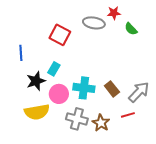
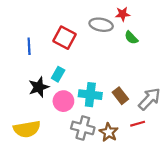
green semicircle: (131, 29) -> (131, 38), moved
blue line: (21, 53) -> (29, 46), moved
yellow semicircle: (37, 112) -> (27, 129), moved

